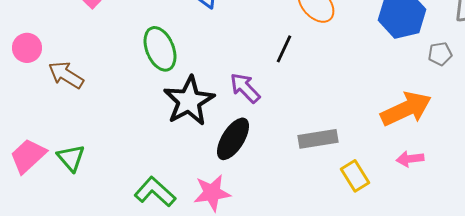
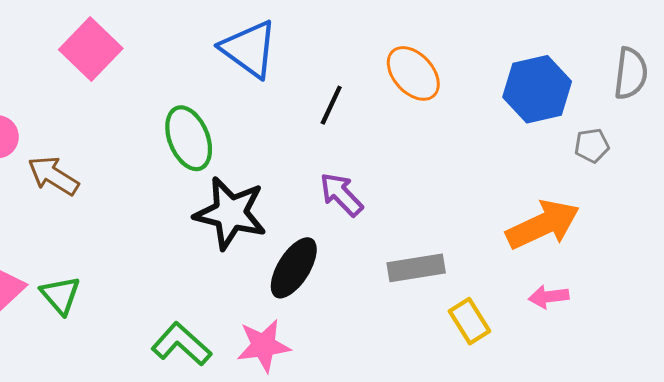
black line: (284, 49) -> (331, 105), moved
purple arrow: (245, 88) -> (341, 194), moved
black star: (189, 101) -> (230, 213), turned -30

